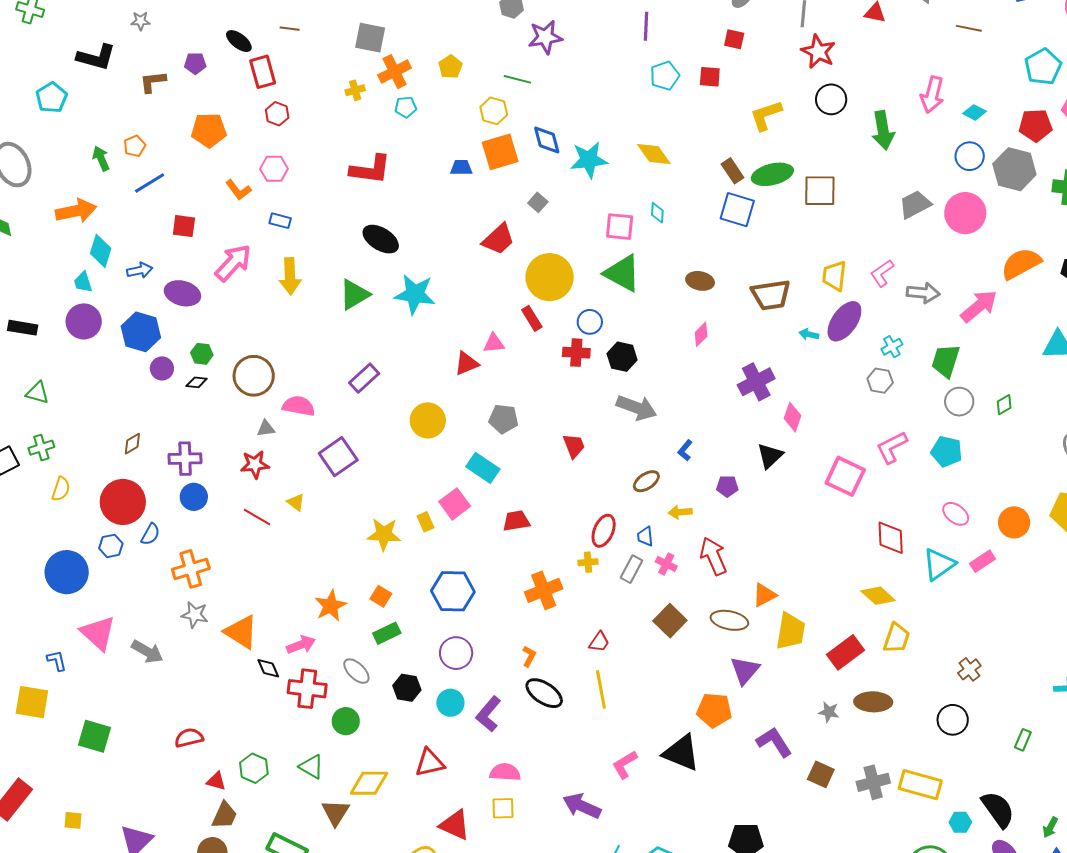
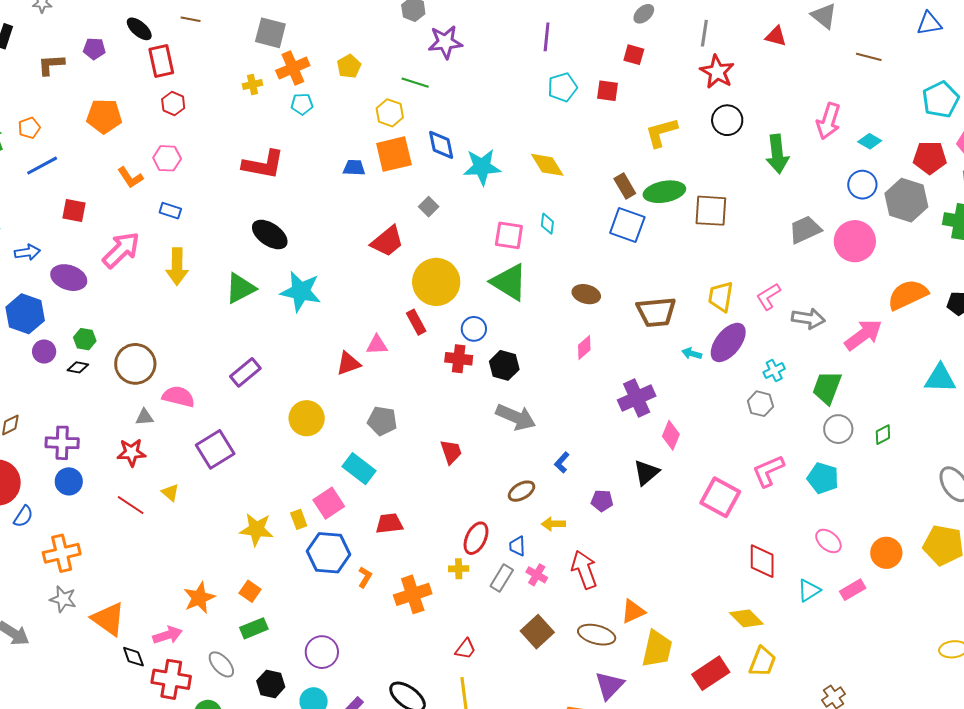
cyan triangle: (939, 564) -> (809, 590), size x0.7
blue hexagon: (453, 591) -> (328, 553), moved
orange L-shape: (529, 656) -> (365, 577), moved

